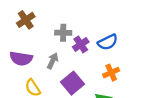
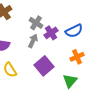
gray cross: (63, 33) -> (36, 23), turned 32
gray arrow: (53, 61) -> (33, 41), moved

